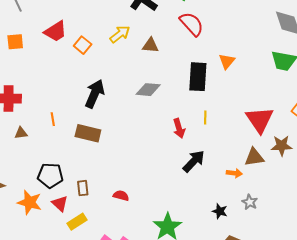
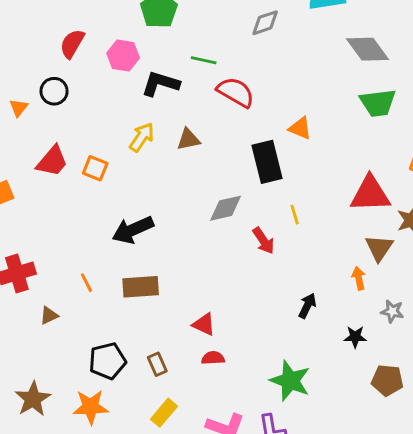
orange triangle: (227, 61) -> (300, 128), turned -30
gray diamond: (148, 90) -> (226, 208), moved
black arrow: (95, 94) -> (133, 230), turned -120
red triangle: (260, 120) -> (370, 194), turned -40
brown triangle: (254, 157) -> (379, 248), turned -30
black arrow: (194, 161) -> (307, 306), moved, size x0.7
orange arrow: (234, 173) -> (359, 278), turned -91
red triangle: (60, 203) -> (204, 324), moved

